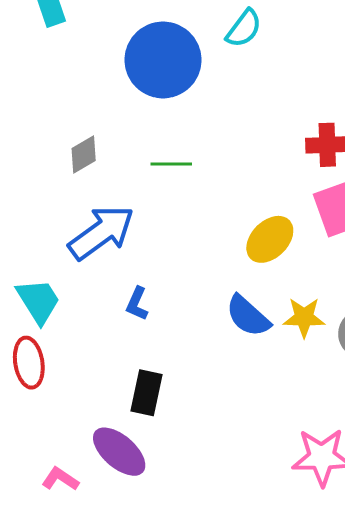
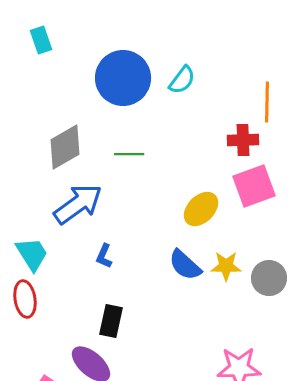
cyan semicircle: (244, 28) -> (182, 80), moved
gray diamond: (84, 154) -> (65, 147), size x1.6

